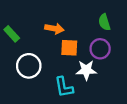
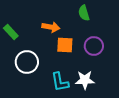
green semicircle: (104, 22) -> (84, 13), moved
white star: (86, 70) -> (85, 80), moved

